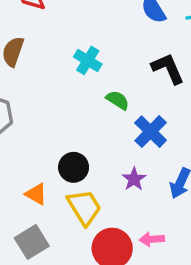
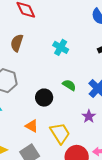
green semicircle: (118, 100) -> (69, 85), moved
black circle: (74, 167) -> (44, 98), moved

